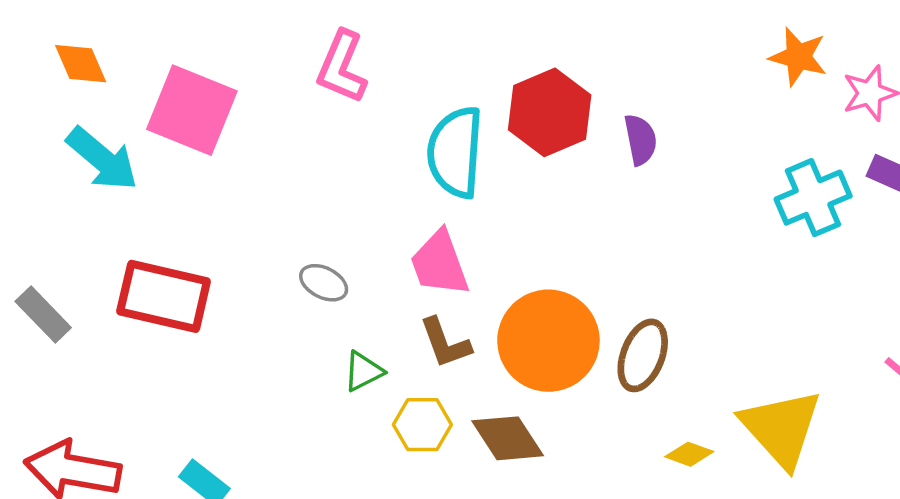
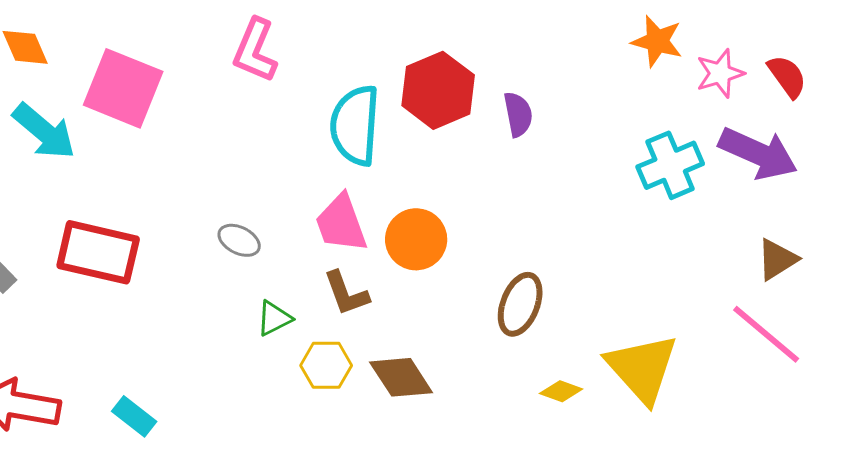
orange circle: (548, 341) -> (416, 239), moved, size x0.7

